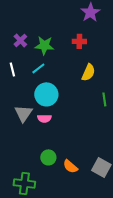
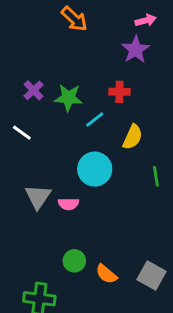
cyan line: (38, 68) -> (95, 119), moved
white line: (12, 69) -> (22, 133), turned -40
cyan circle: (46, 94) -> (95, 169), moved

